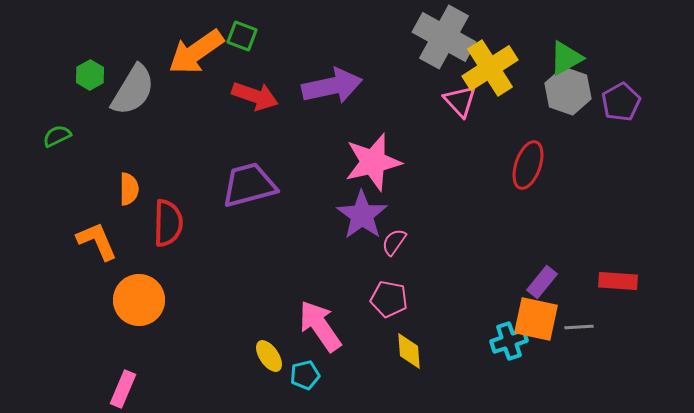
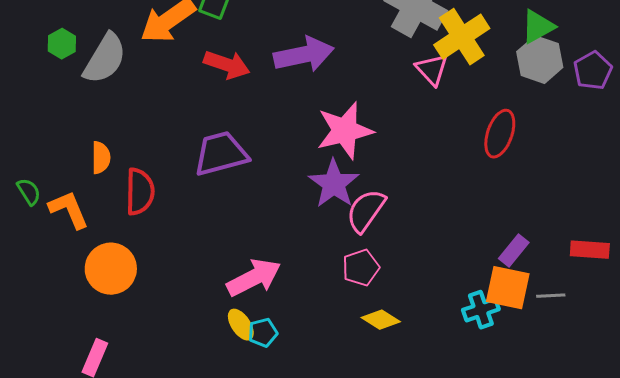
green semicircle: (57, 136) -> (29, 192), moved, turned 84
pink semicircle: (394, 242) -> (366, 211), size x1.6
pink pentagon: (389, 299) -> (361, 268), turned -30
pink arrow: (320, 326) -> (254, 278), moved, turned 98
yellow diamond: (409, 351) -> (381, 320), turned -54
cyan pentagon: (305, 375) -> (263, 333), moved

